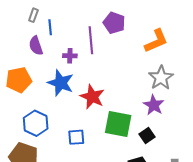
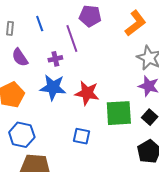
blue line: (50, 27) -> (40, 24), moved
blue hexagon: (36, 123) -> (22, 135), moved
blue square: (76, 137) -> (81, 136), turned 30

